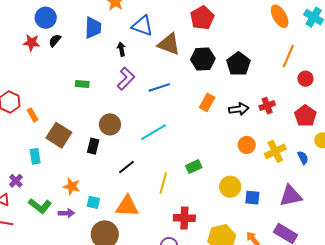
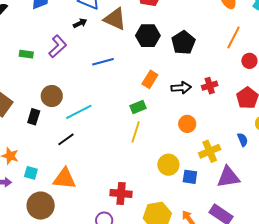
black arrow: (121, 49) -> (80, 23), moved, turned 72
purple L-shape: (126, 79) -> (58, 46), moved
cyan line: (153, 132) -> (79, 112), moved
yellow cross: (275, 151) -> (210, 151), moved
green rectangle: (194, 167) -> (138, 107), moved
yellow line: (163, 183) -> (136, 132), moved

